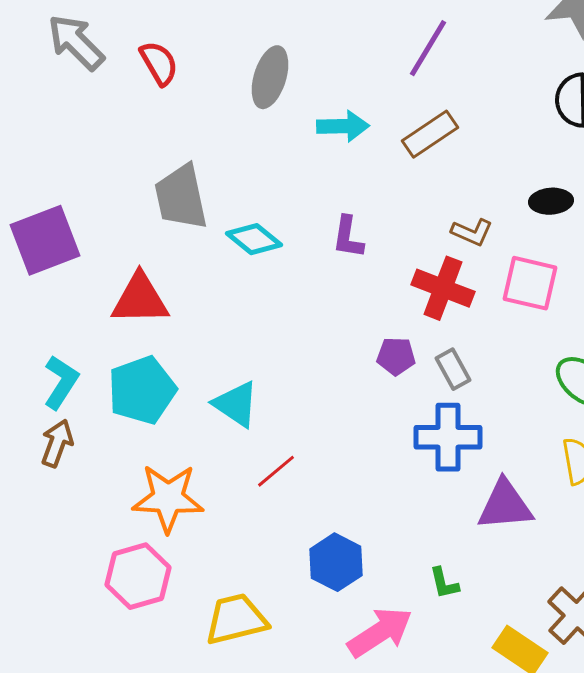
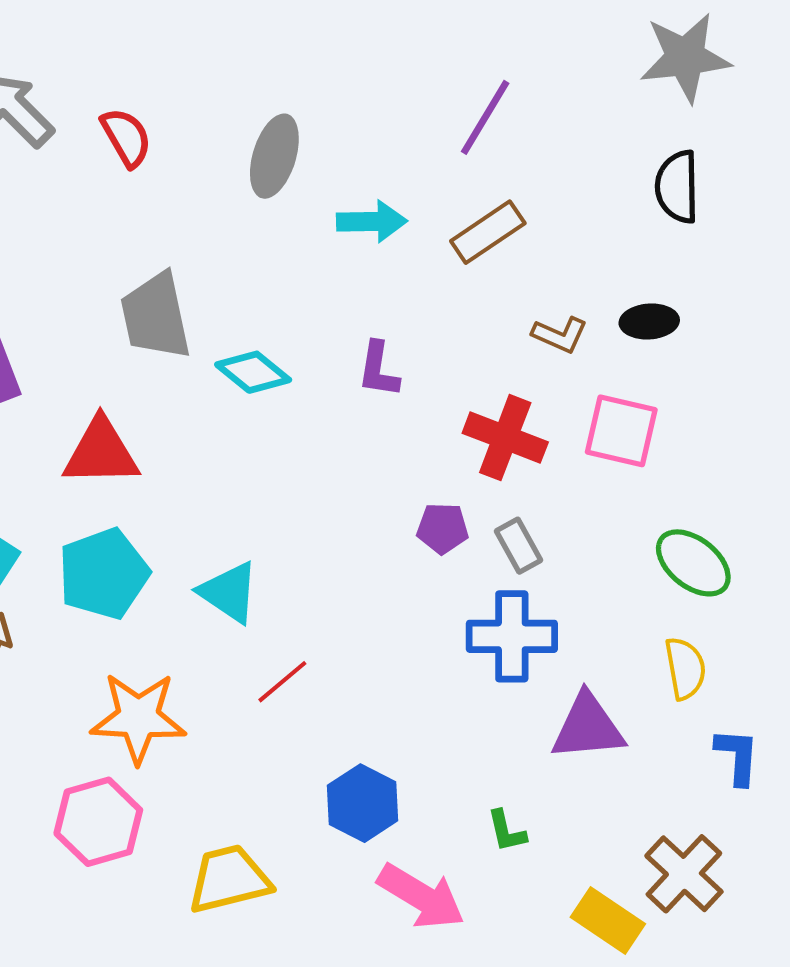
brown L-shape: (472, 232) -> (560, 335), moved
pink arrow: (380, 632) -> (421, 896), turned 64

